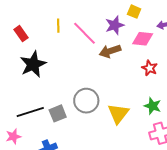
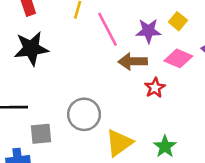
red star: (150, 68) -> (155, 88), moved
gray square: (58, 113) -> (41, 134), moved

